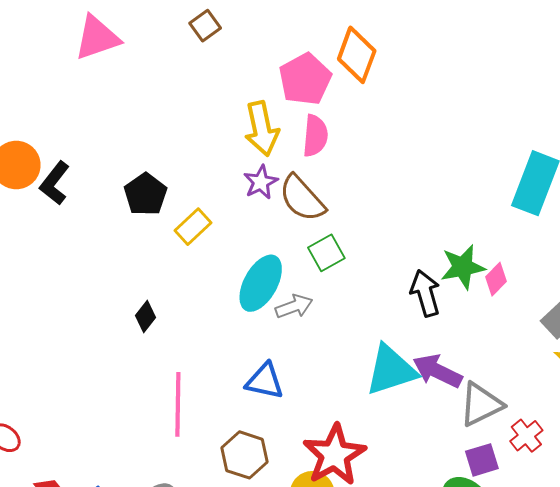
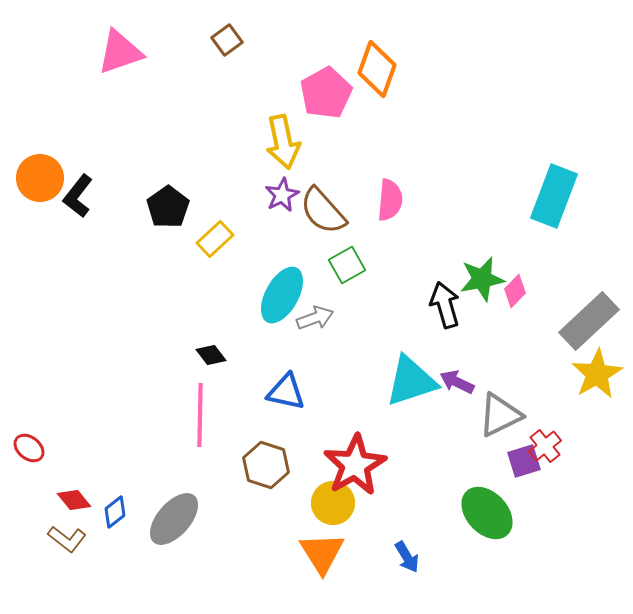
pink semicircle: (315, 136) -> (390, 200), moved
black diamond: (146, 317) -> (211, 355), moved, turned -76
purple arrow: (437, 371) -> (457, 382), size x0.7
purple square: (482, 460) -> (524, 461), moved

